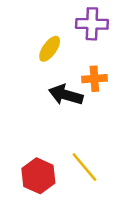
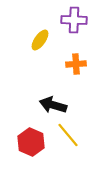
black arrow: (66, 95) -> (53, 105), moved

